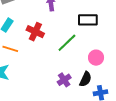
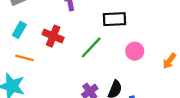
pink circle: (96, 58) -> (135, 51), moved

